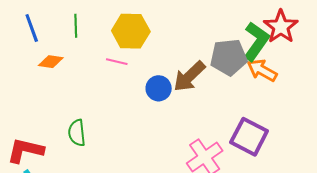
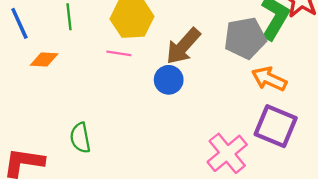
orange arrow: (262, 70) -> (269, 79), moved
brown arrow: (189, 76) -> (183, 46), moved

